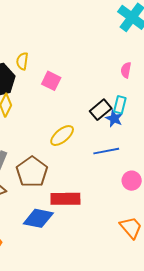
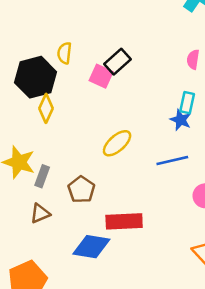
black rectangle: (101, 110) -> (117, 62), moved
brown pentagon: (32, 172) -> (81, 190), size x0.7

